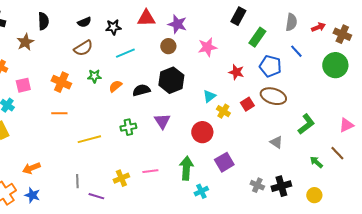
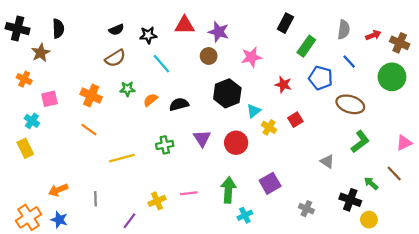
black semicircle: (43, 21) -> (58, 29), moved
brown star: (25, 42) -> (41, 53), moved
cyan line: (125, 53) -> (161, 64), turned 72
black hexagon: (171, 80) -> (227, 93), moved
brown ellipse: (273, 96) -> (350, 104), moved
orange line: (59, 113) -> (89, 130), turned 35
red circle: (202, 132) -> (236, 143), moved
gray line: (77, 181) -> (96, 199), moved
black cross: (281, 186) -> (350, 200), moved, turned 36
purple line: (96, 196) -> (130, 221), turned -70

